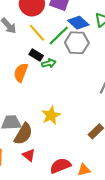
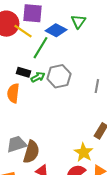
yellow line: (37, 33) -> (23, 31), moved
gray hexagon: (77, 43) -> (59, 76), moved
yellow star: (51, 115) -> (84, 152), moved

